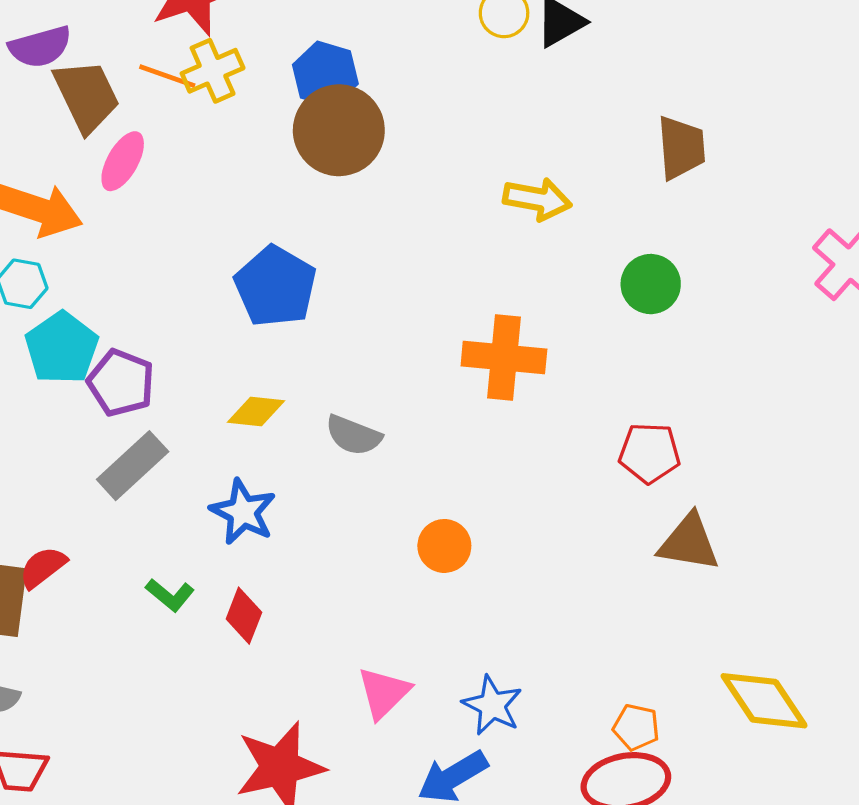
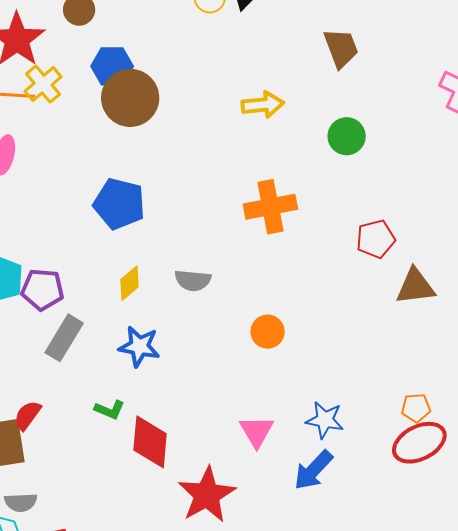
yellow diamond: (256, 411) -> (130, 283), turned -30
red diamond: (244, 616) -> (150, 442), moved, size x1.6

